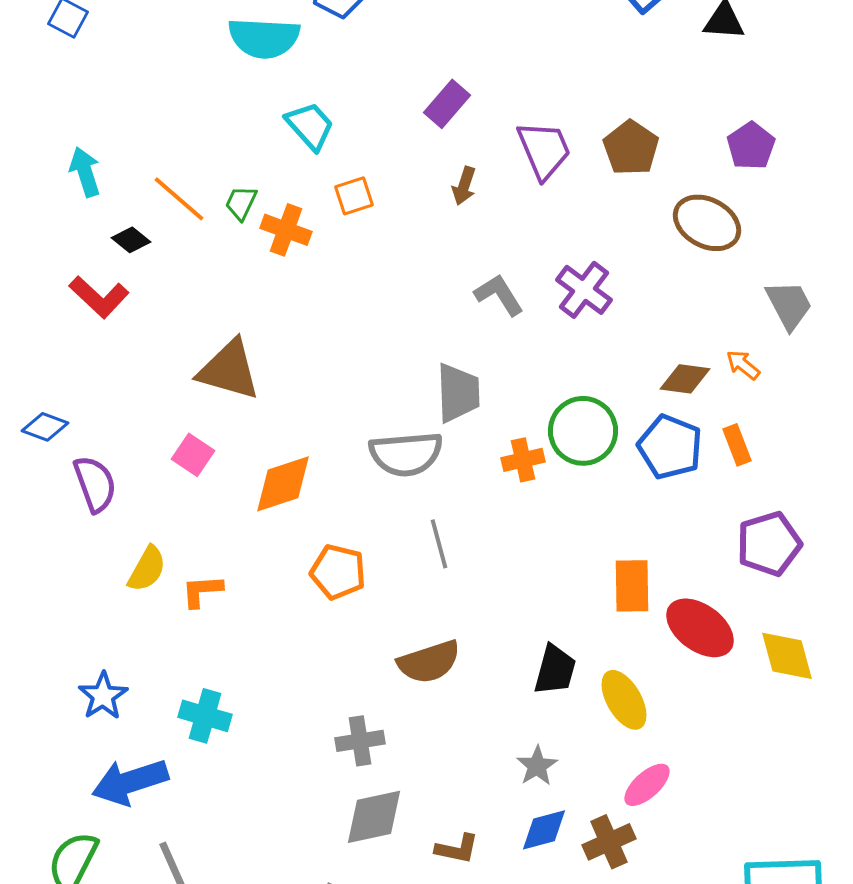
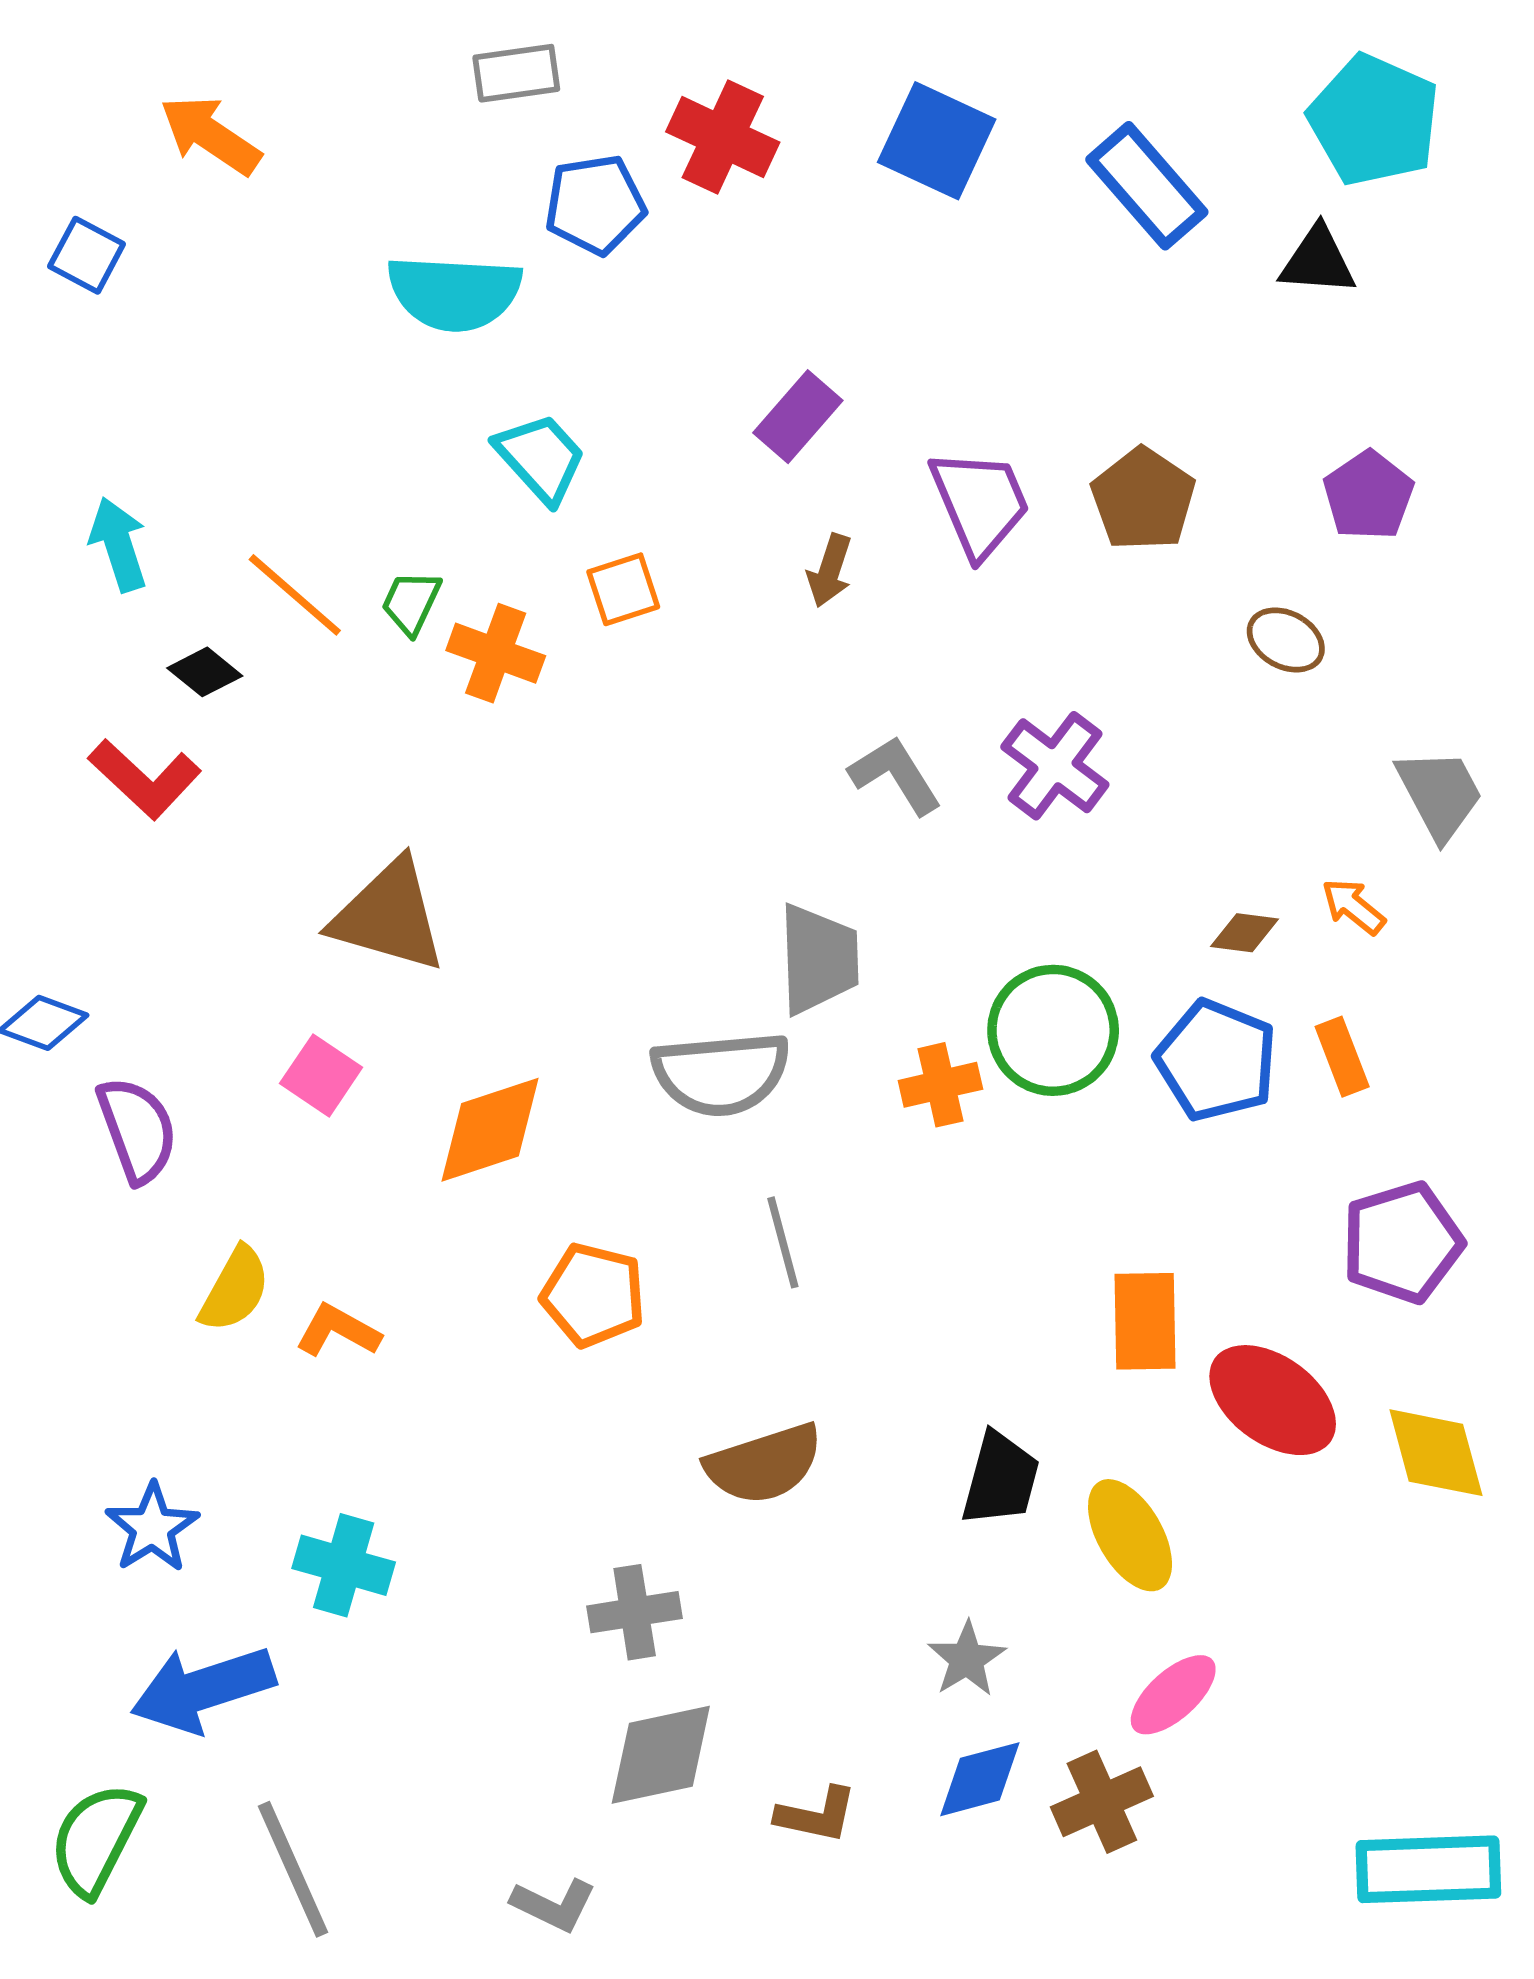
brown ellipse: (707, 223) -> (1286, 640), size x0.6
brown diamond: (685, 379) -> (1244, 933), size x0.7
orange L-shape: (202, 591) -> (338, 1331), turned 33

